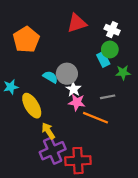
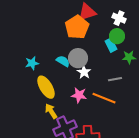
orange pentagon: (26, 40) -> (77, 27), moved
cyan star: (11, 87) -> (32, 63), moved
pink star: (77, 102) -> (79, 95), moved
yellow arrow: (48, 131) -> (51, 111), moved

